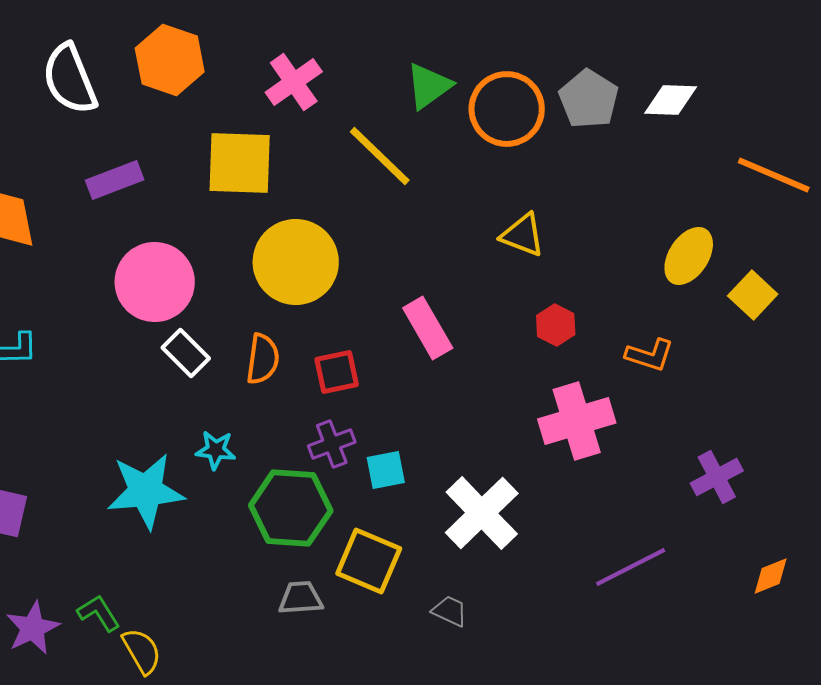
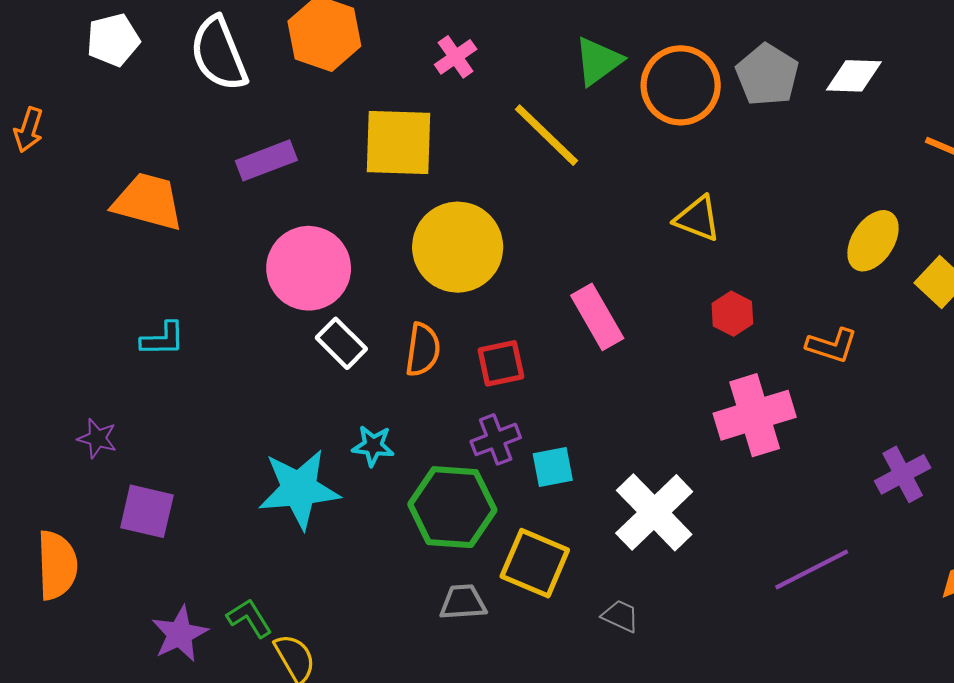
pink cross: (294, 82) -> (456, 57), size x0.7

